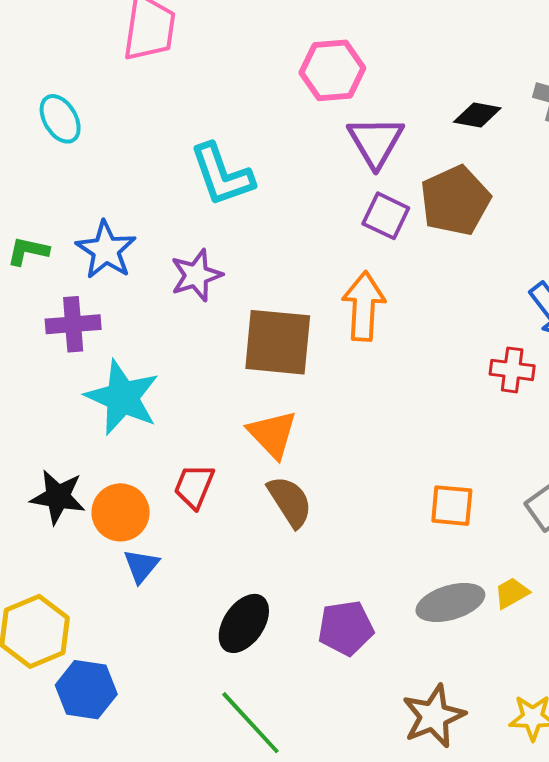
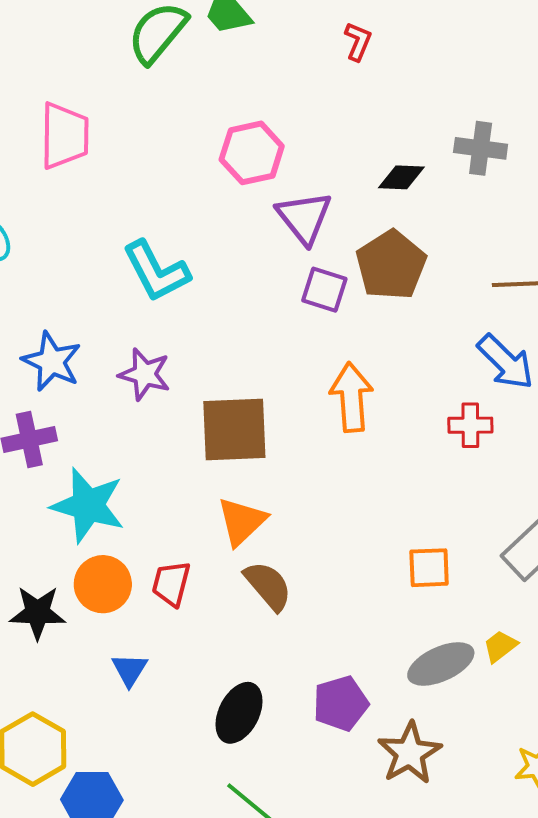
purple star: (196, 275) -> (145, 374), turned -30
orange arrow: (364, 306) -> (352, 397), moved
orange triangle: (272, 434) -> (242, 521), turned 38
orange circle: (121, 512) -> (103, 584), moved
brown star: (434, 716) -> (410, 753), moved

